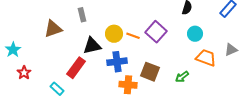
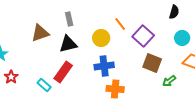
orange line: (133, 36) -> (120, 24), moved, turned 32
black triangle: (92, 46) -> (68, 44), moved
brown square: (150, 72) -> (152, 63), moved
cyan rectangle: (57, 89) -> (44, 85), moved

